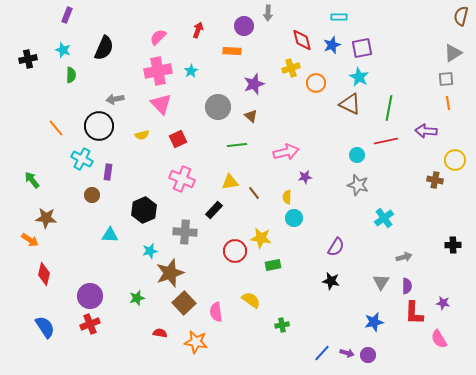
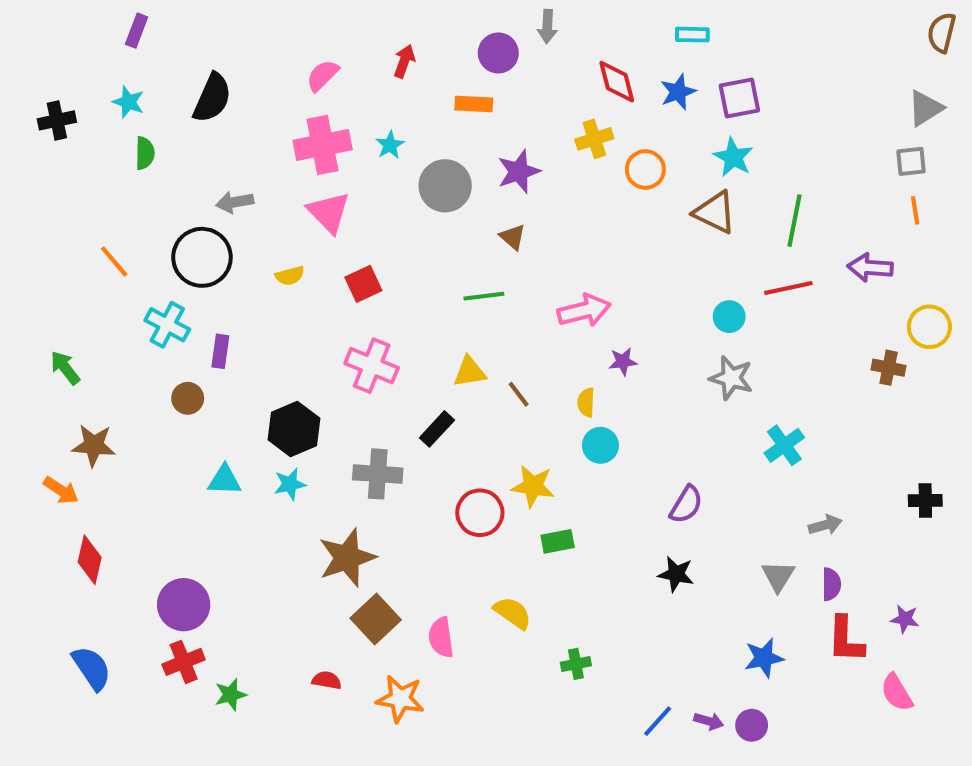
gray circle: (218, 107) -> (445, 186), moved
cyan star: (150, 251) -> (290, 484), moved
green star: (137, 298) -> (231, 695), moved

